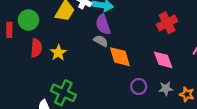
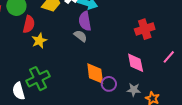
red semicircle: (36, 48) -> (29, 24), moved
orange diamond: (120, 57) -> (95, 73), moved
green cross: (63, 93) -> (38, 79), turned 30

